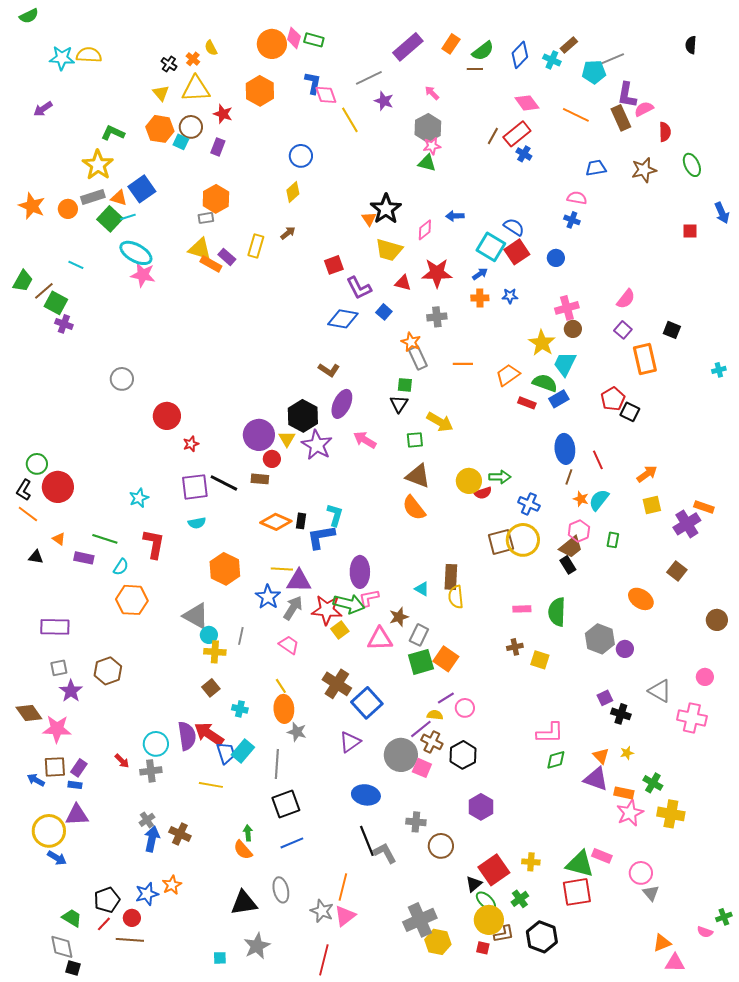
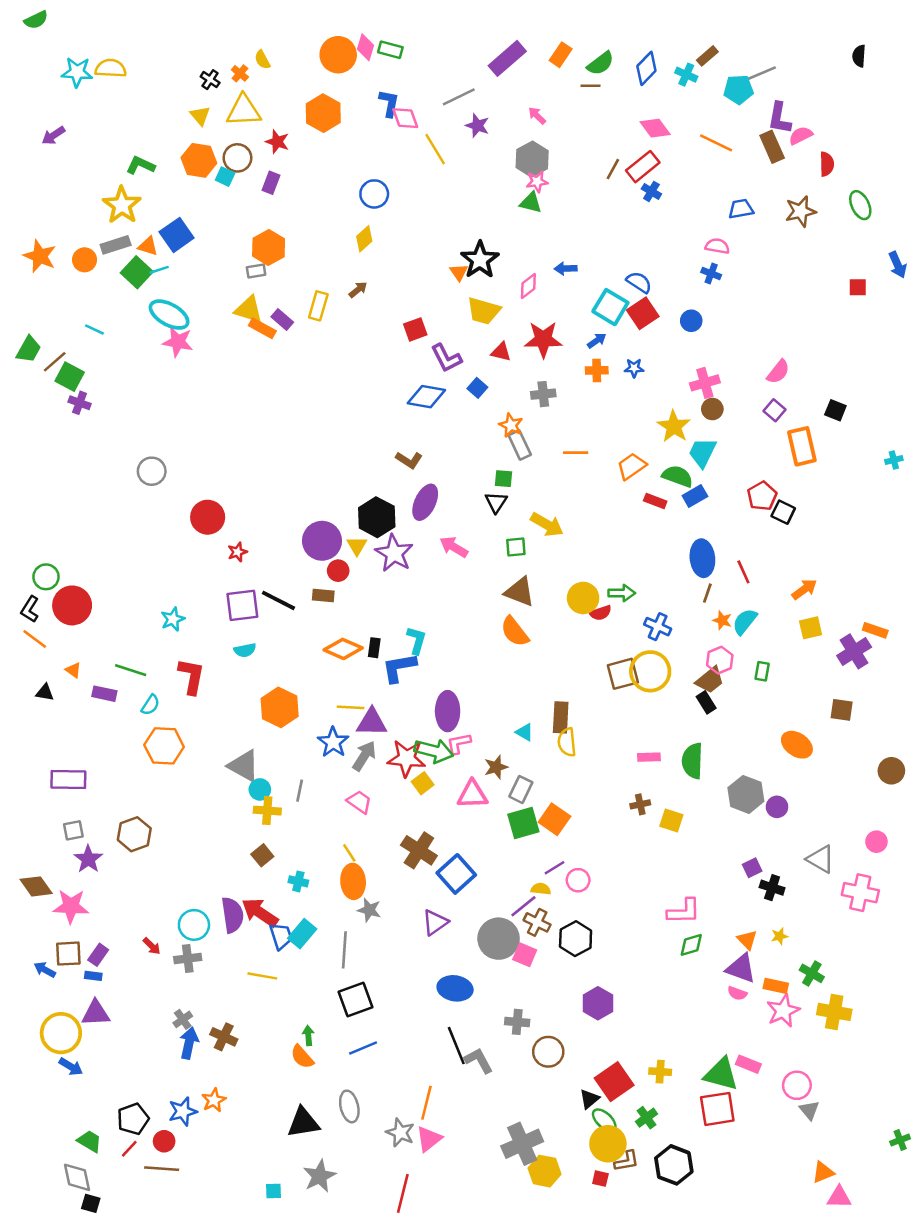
brown square: (677, 571) -> (842, 710), turned -30
pink semicircle: (705, 932) -> (737, 993), moved

